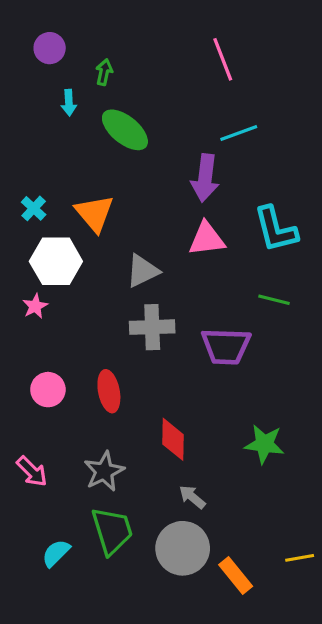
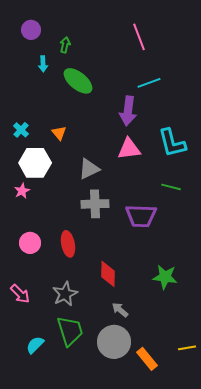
orange triangle: (94, 213) -> (59, 133), size x0.6

